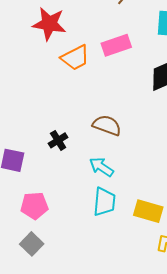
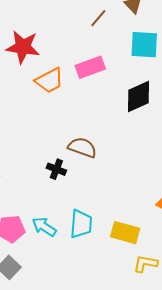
black cross: (58, 140) -> (56, 169), moved, turned -36
cyan arrow: (101, 167) -> (44, 227), moved

